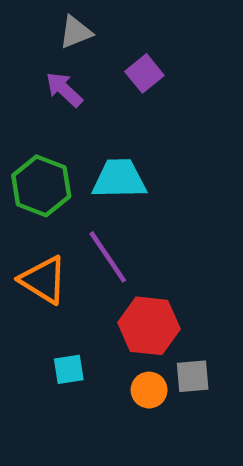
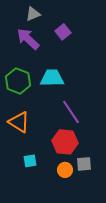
purple arrow: (64, 89) -> (28, 39), size x1.4
purple line: (108, 257) -> (71, 112), moved

